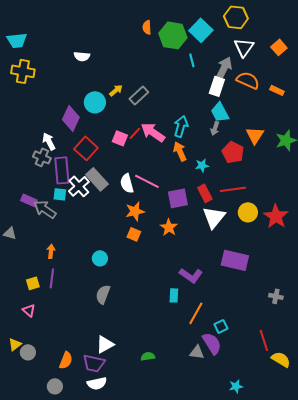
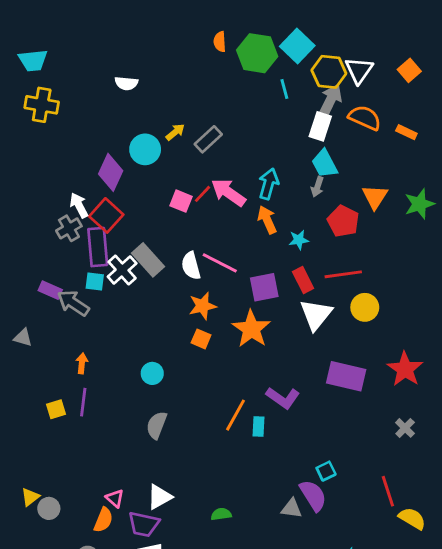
yellow hexagon: (236, 17) -> (329, 72), moved
red square: (86, 148) -> (106, 215), moved
gray cross: (42, 157) -> (69, 228), turned 36
red star: (276, 216) -> (405, 369), moved
orange star: (169, 227) -> (251, 329), size x1.5
gray cross: (276, 296) -> (405, 428), turned 32
pink triangle: (29, 310) -> (115, 498), moved
orange line: (196, 313) -> (236, 415), moved

